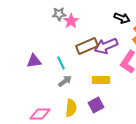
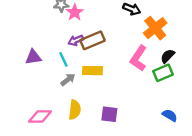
purple arrow: (106, 46) -> (76, 40), moved, size x0.6
yellow rectangle: (101, 80) -> (93, 71), moved
purple square: (96, 105) -> (109, 114), moved, turned 35

